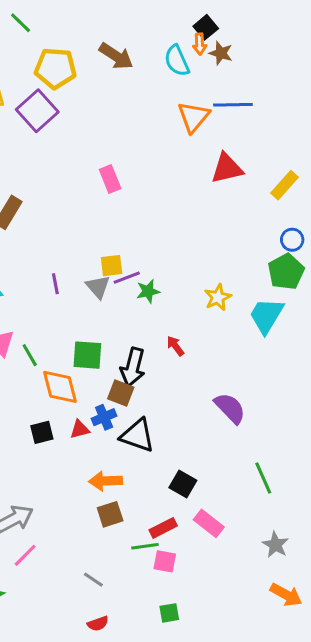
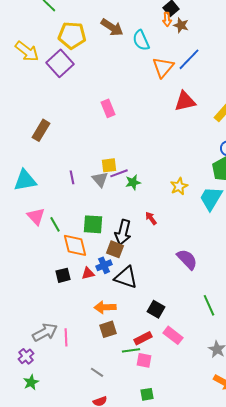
cyan semicircle: (177, 61) -> (141, 40), moved
blue line: (233, 105) -> (189, 59), turned -45
pink line: (25, 555) -> (66, 337), moved, turned -48

